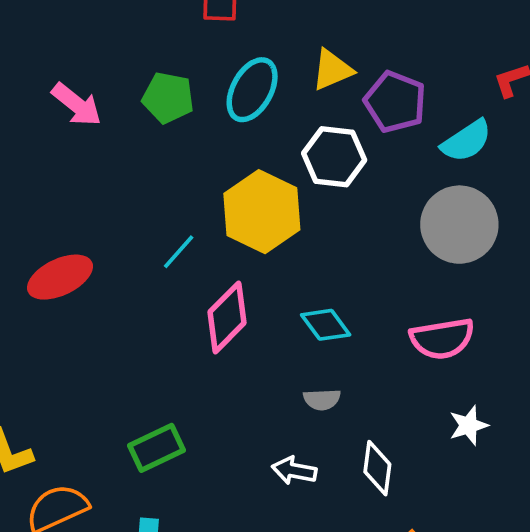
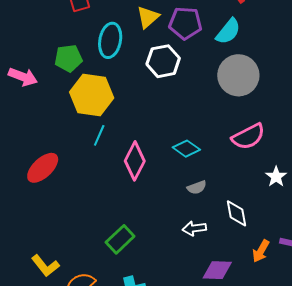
yellow hexagon: (262, 212) -> (92, 95), moved

